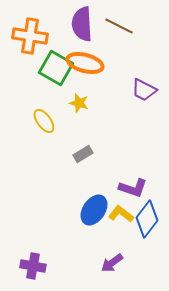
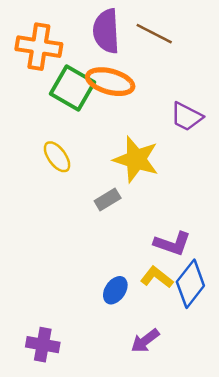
yellow star: (79, 103) -> (136, 159), moved, size x1.8
blue ellipse: (94, 210) -> (115, 290), moved, size x0.7

